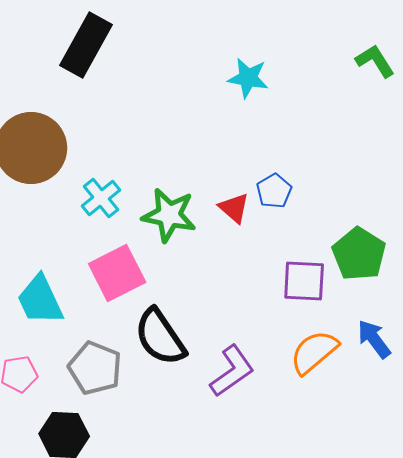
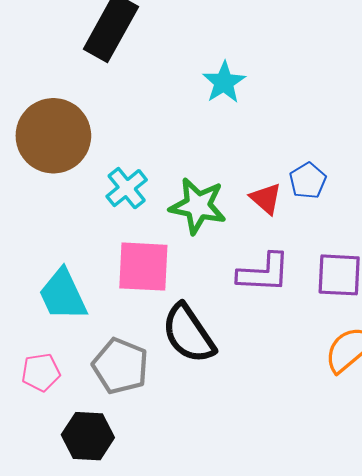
cyan star: (248, 78) -> (224, 82), moved, turned 30
pink square: (117, 273) -> (143, 267), turned 30
purple L-shape: (232, 371) -> (264, 273), moved, turned 38

